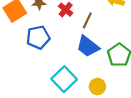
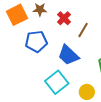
blue trapezoid: (88, 46) -> (68, 55), moved

